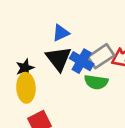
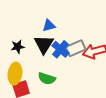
green semicircle: (96, 82) -> (47, 79), moved
yellow ellipse: (26, 88) -> (15, 74), moved

